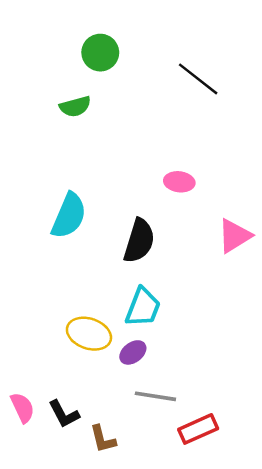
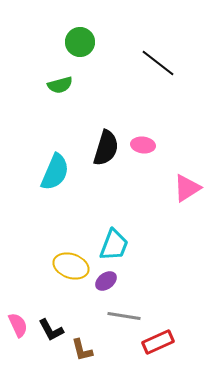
black semicircle: (139, 241) -> (106, 148), moved

